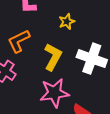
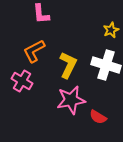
yellow star: (67, 22) -> (111, 30), moved

